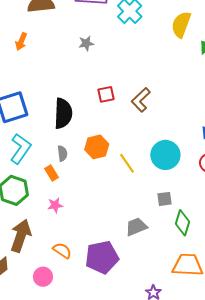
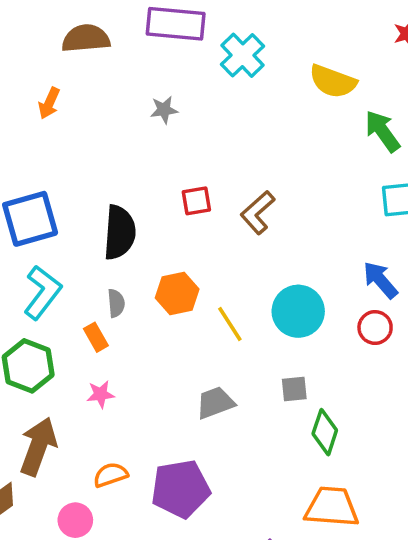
yellow semicircle: (181, 24) -> (333, 81), turned -92
gray trapezoid: (136, 227) -> (215, 403), moved
orange semicircle: (62, 251) -> (111, 475), turned -54

